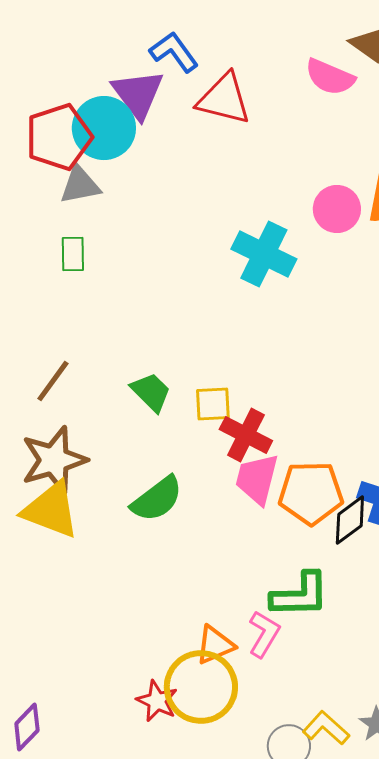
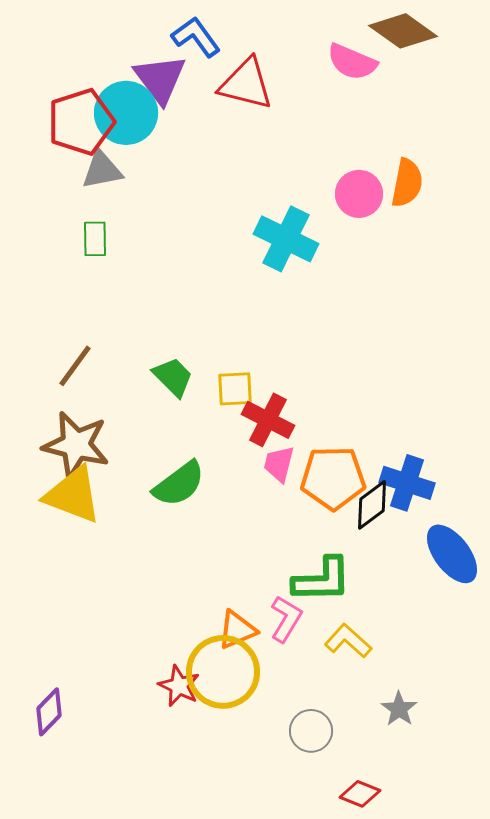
brown star: (54, 460) -> (76, 445), turned 30
pink trapezoid: (257, 479) -> (279, 464), size x0.7
yellow L-shape: (326, 728) -> (348, 641), moved

